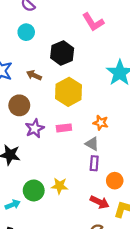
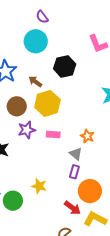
cyan circle: (26, 32) -> (36, 41), size x1.5
yellow hexagon: (69, 92) -> (47, 103), moved
orange circle: (115, 181) -> (90, 191), size x1.5
green circle: (34, 190) -> (13, 201), moved

